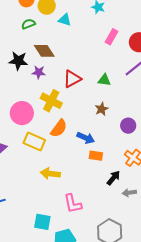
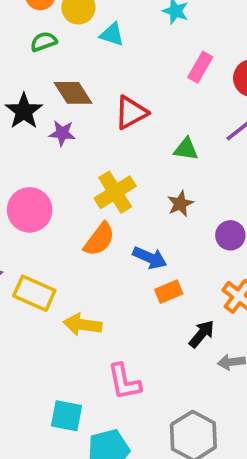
black star: (18, 61) -> (24, 111), turned 30
red triangle: (72, 79) -> (131, 113), moved
yellow cross: (51, 101) -> (115, 192), moved, turned 30
yellow rectangle: (34, 141) -> (34, 293), moved
orange rectangle: (96, 156) -> (169, 292), turned -32

